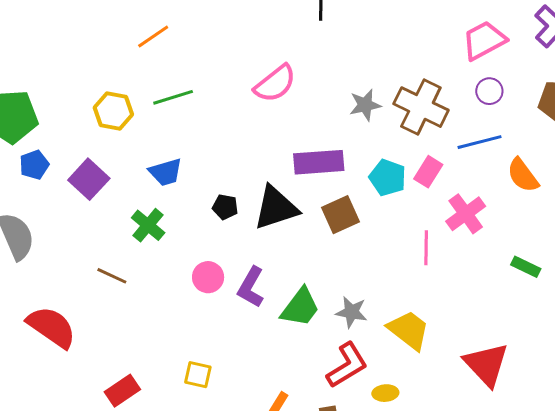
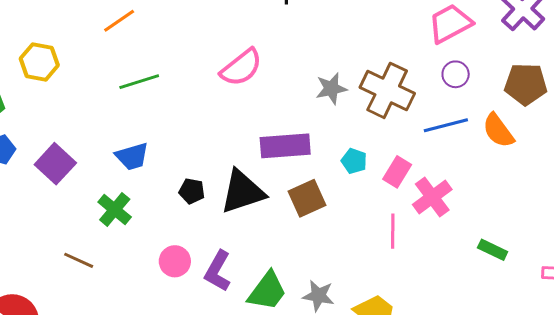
yellow hexagon: (113, 111) -> (39, 62), moved
pink rectangle: (428, 172) -> (397, 172), moved
orange semicircle: (523, 175) -> (498, 131), moved
cyan pentagon: (388, 178) -> (354, 161), size x0.7

